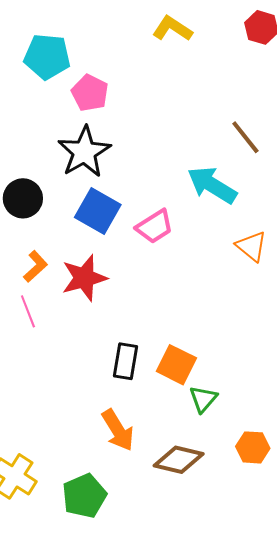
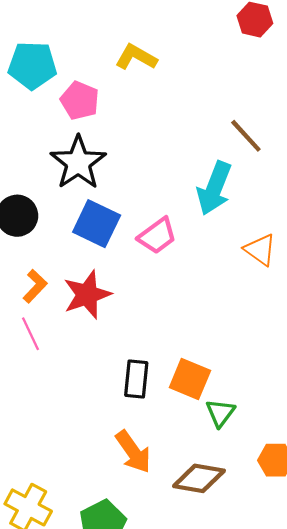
yellow L-shape: (172, 29) -> (136, 57), moved
cyan arrow: (212, 185) -> (214, 188), turned -96

